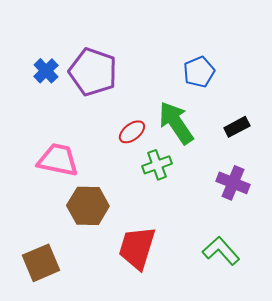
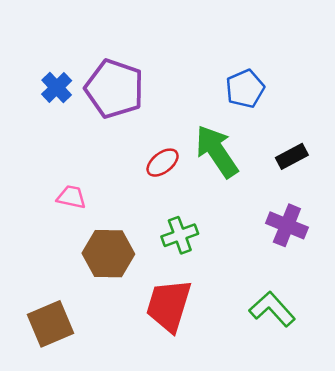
pink trapezoid: (58, 160) -> (71, 197), size x0.6
green cross: (157, 165) -> (180, 235), moved

